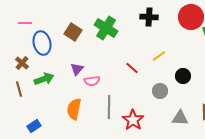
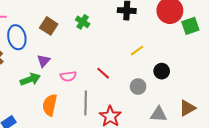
green cross: (106, 28) -> (83, 22), size x0.6
red line: (132, 68) -> (103, 73), moved
purple triangle: (77, 69) -> (44, 61), moved
green arrow: (44, 79) -> (30, 79), moved

